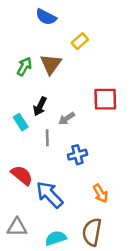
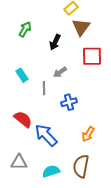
brown triangle: (51, 64) -> (81, 27), moved
black arrow: (40, 106) -> (55, 42), moved
orange arrow: (100, 193) -> (88, 134), turned 63

